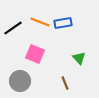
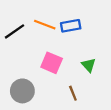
pink square: (35, 54) -> (52, 63), moved

